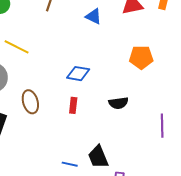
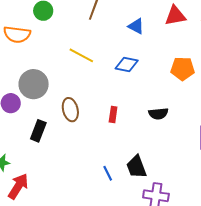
yellow line: (17, 47) -> (81, 55), moved
blue diamond: (78, 74) -> (127, 65), moved
blue line: (70, 164) -> (108, 173), turned 49

